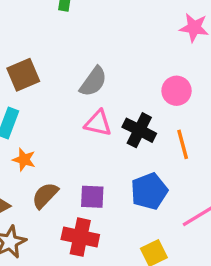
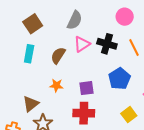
pink triangle: (98, 123) -> (82, 44), turned -36
orange star: (24, 160) -> (56, 85), moved
brown semicircle: (45, 195) -> (58, 55), moved

